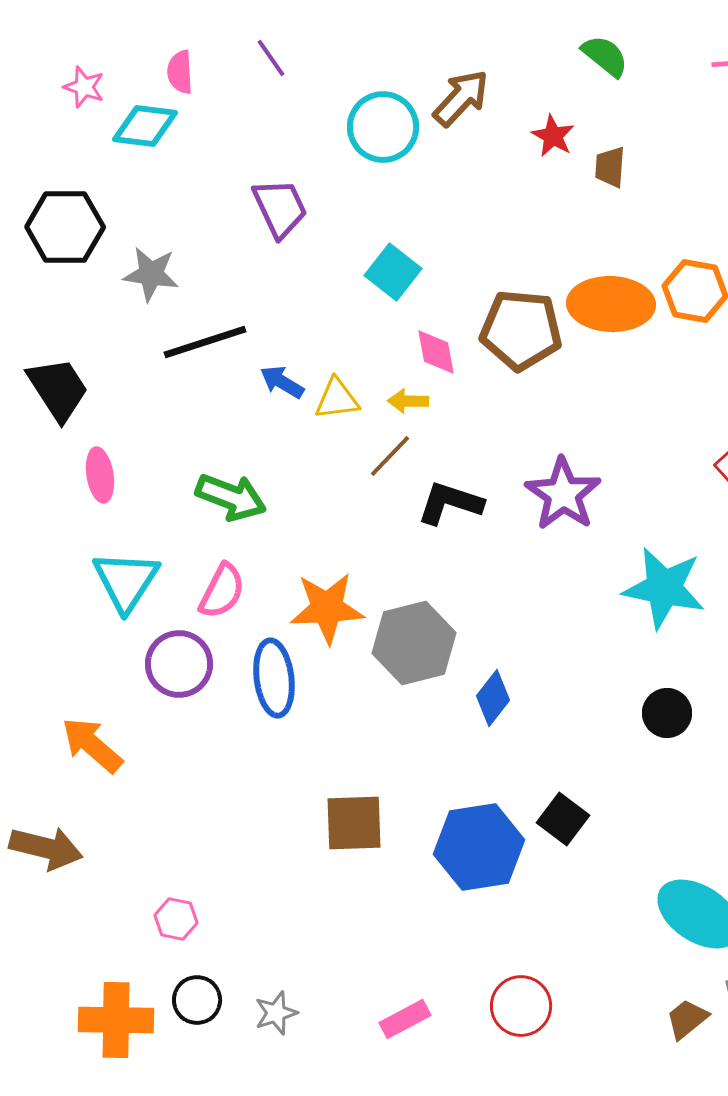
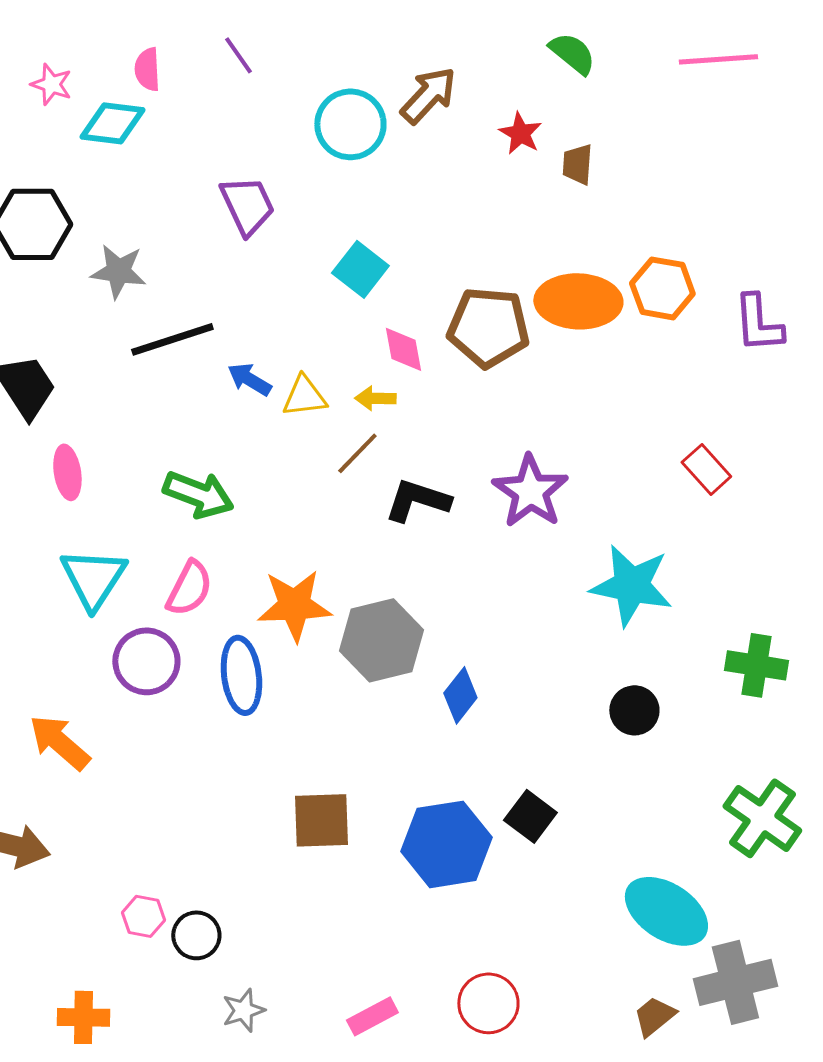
black circle: (197, 1000) -> (196, 935), moved
orange cross: (116, 1020) -> (83, 1017), size x0.7

